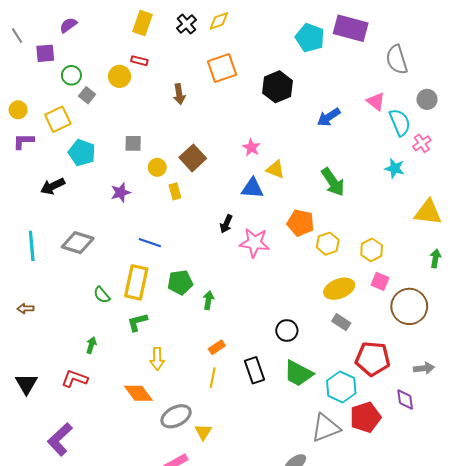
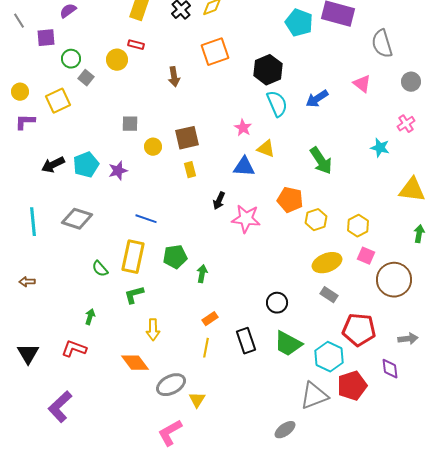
cyan semicircle: (400, 122) -> (277, 104), moved
cyan pentagon: (82, 153) -> (86, 165), moved, turned 30
brown square: (193, 158) -> (187, 138), turned 30
yellow rectangle: (175, 191) -> (190, 170), moved

